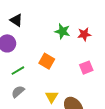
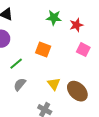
red star: (84, 34) -> (76, 25), moved
pink square: (86, 68) -> (83, 50), turned -32

